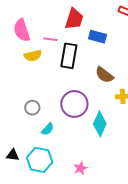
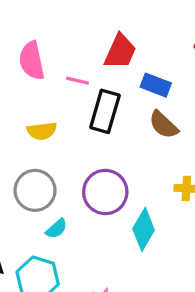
yellow semicircle: (33, 56) -> (42, 131), moved
brown semicircle: (104, 75) -> (164, 125), moved
gray circle: (32, 108) -> (35, 190), size x1.6

